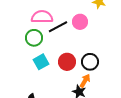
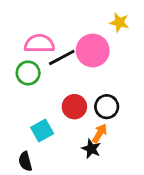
pink circle: (80, 22) -> (93, 51), size x1.5
cyan square: (41, 62) -> (42, 131), moved

